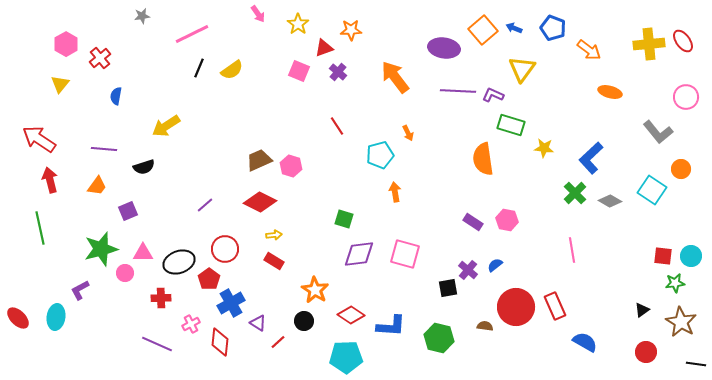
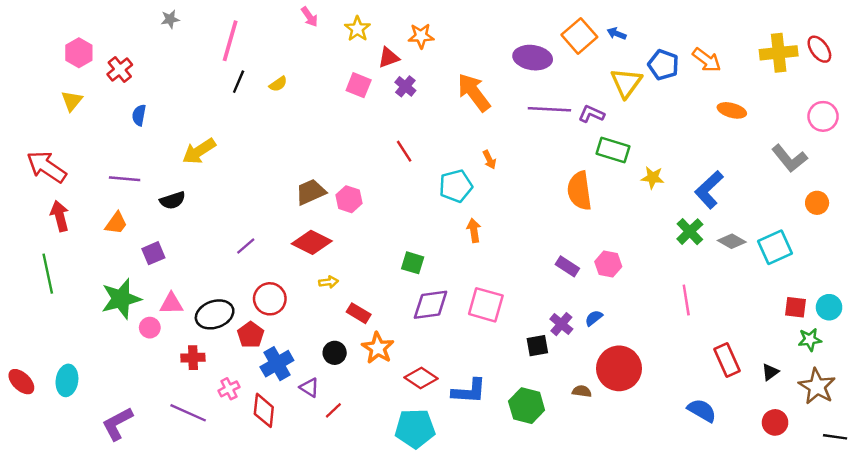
blue pentagon: (553, 28) -> (663, 65), moved
pink line: (192, 34) -> (230, 41), turned -48
yellow semicircle: (232, 70) -> (278, 84), size x0.7
cyan square: (652, 190) -> (775, 247), moved, turned 32
red rectangle: (274, 261) -> (359, 313), moved
purple L-shape: (80, 290) -> (117, 424), moved, size x1.4
red rectangle: (555, 306) -> (727, 360), moved
black circle: (304, 321) -> (335, 353), moved

